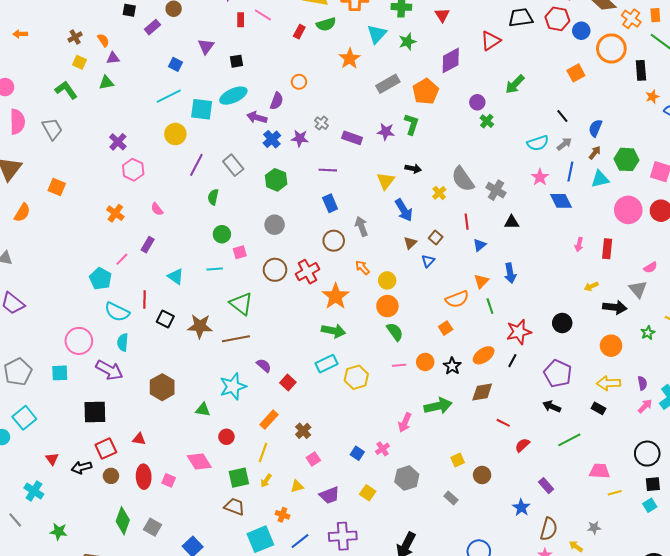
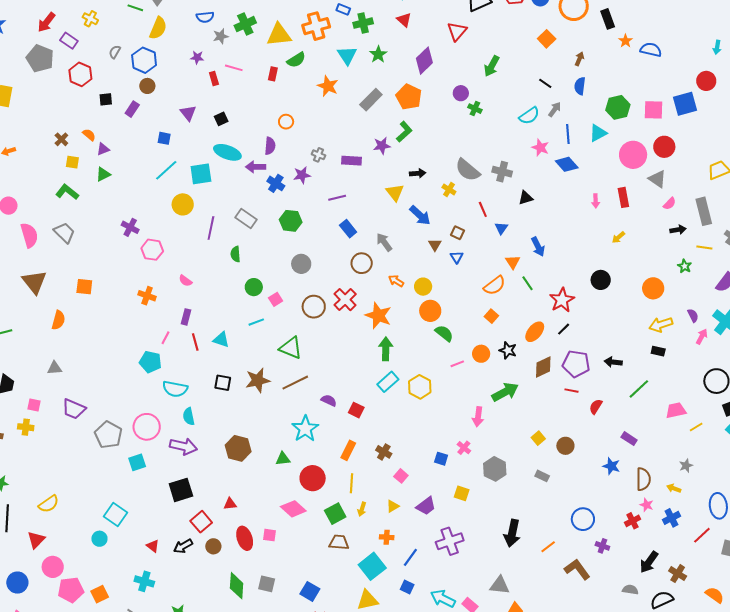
cyan ellipse: (233, 96) -> (227, 152), turned 60
green L-shape: (412, 124) -> (404, 132), turned 45
brown arrow: (595, 153) -> (579, 59), moved
gray triangle: (638, 289) -> (657, 179), moved
red line: (145, 300) -> (195, 342), moved
black arrow: (615, 307) -> (678, 230), moved, size x0.7
green arrow: (333, 331) -> (386, 349), turned -85
black line: (512, 361) -> (564, 329), turned 32
gray pentagon: (18, 372) -> (108, 435), moved
purple pentagon: (558, 374) -> (576, 364), moved
red circle: (226, 437) -> (313, 478), size x1.6

